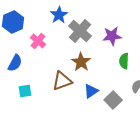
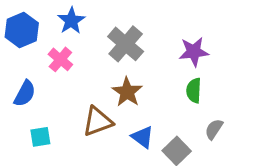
blue star: (59, 15) -> (71, 21), moved
purple star: (112, 36) -> (194, 52), moved
blue triangle: (91, 91) -> (143, 137), turned -49

